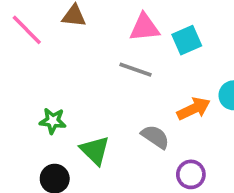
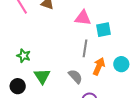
gray line: (135, 70) -> (85, 48), moved, turned 66
orange arrow: (194, 109) -> (99, 66), turned -54

